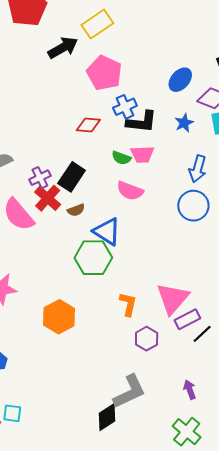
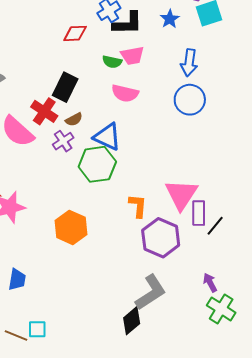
purple cross: (40, 178) -> (63, 141), moved
purple rectangle: (187, 319) -> (199, 213), turned -55
purple hexagon: (147, 339) -> (161, 238), size x1.6
green cross: (187, 432) -> (221, 309), moved

